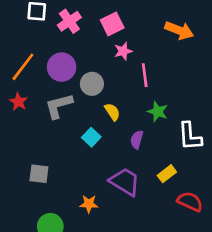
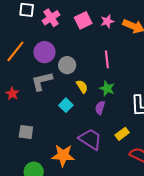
pink star: (123, 51) -> (107, 21), moved
red star: (18, 102) -> (12, 94), moved
green star: (158, 112) -> (107, 88), moved
orange star: (89, 204) -> (63, 155), size x1.6

